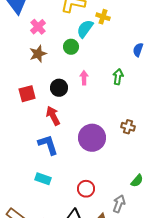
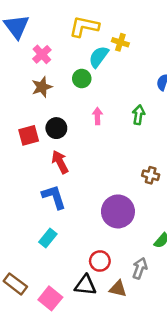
black circle: (59, 88) -> (56, 128), moved
purple circle: (92, 138) -> (118, 211), moved
cyan rectangle: (43, 179) -> (48, 238), turned -70
red circle: (86, 189) -> (100, 261), moved

